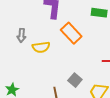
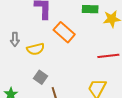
gray square: (75, 80) -> (40, 77), moved

